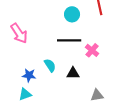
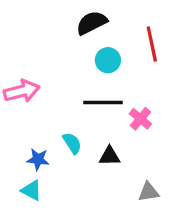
pink arrow: (19, 33) -> (22, 91), turned -70
cyan triangle: (25, 94) -> (31, 190), turned 48

